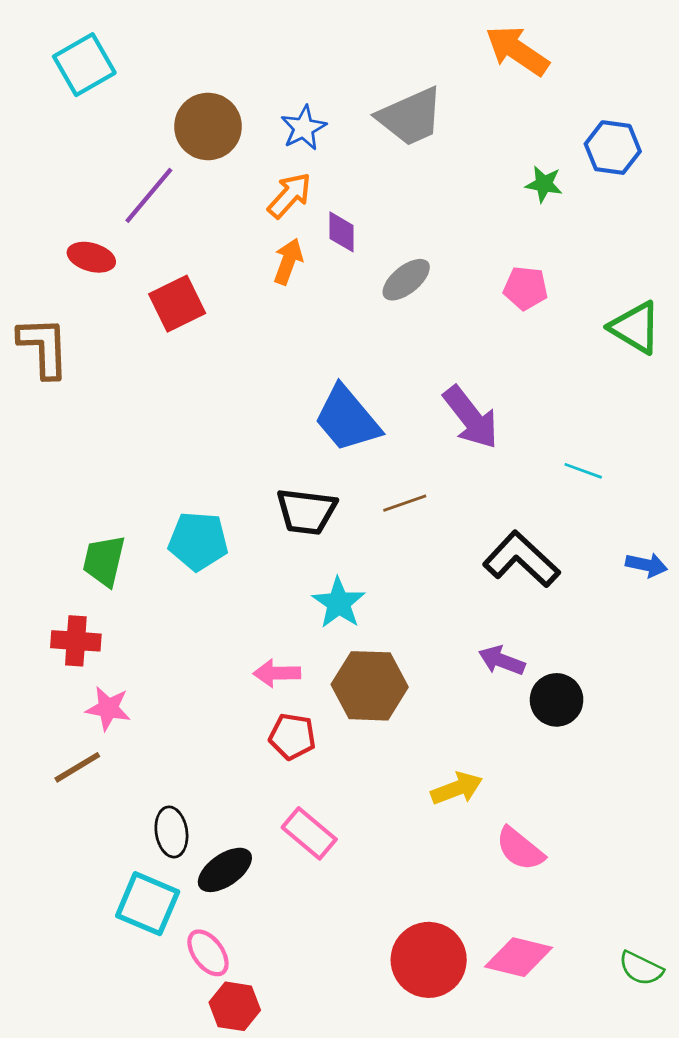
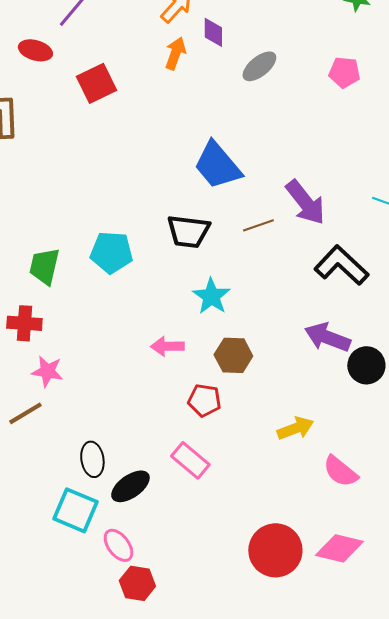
purple arrow: (471, 417) -> (305, 202), moved
purple arrow: (502, 661) -> (327, 337), size x1.4
brown hexagon: (370, 686) -> (233, 355), size x0.7
red pentagon: (292, 736) -> (204, 400), moved

